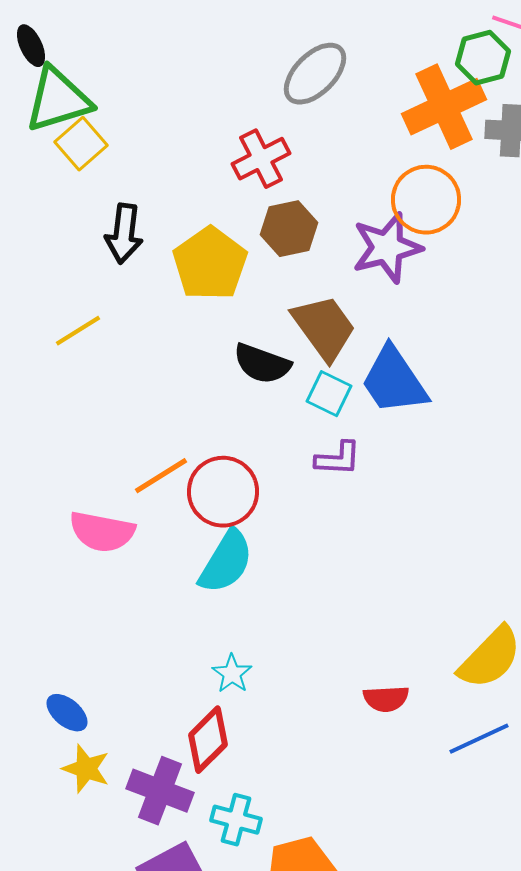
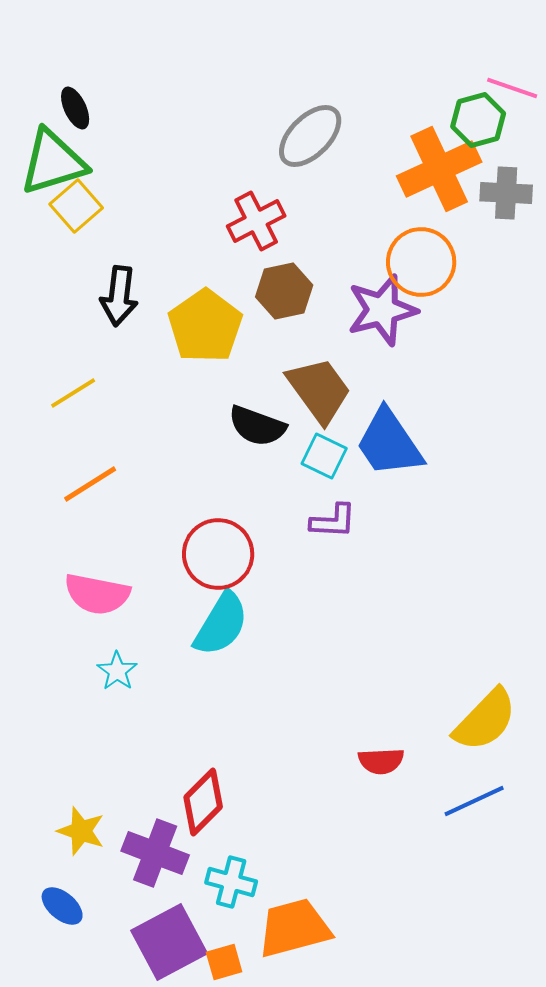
black ellipse: (31, 46) -> (75, 108), moved
orange line: (161, 476) -> (90, 484), moved
cyan star: (232, 674) -> (117, 671), moved
blue ellipse: (67, 713) -> (62, 906), moved

